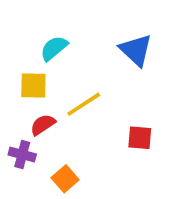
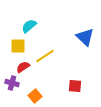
blue triangle: (136, 50) -> (85, 37), moved
red square: (140, 138) -> (75, 86), moved

